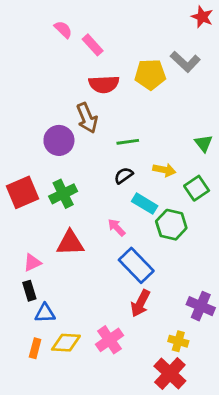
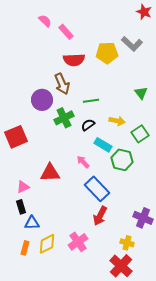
green triangle: (204, 143) -> (141, 93), moved
green cross: (63, 194) -> (64, 118), moved
yellow diamond: (66, 343) -> (47, 244), turned -30

